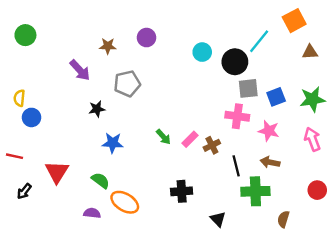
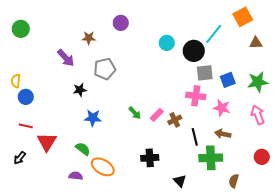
purple circle: (147, 38) -> (121, 23), moved
red line: (15, 156) -> (26, 126), moved

